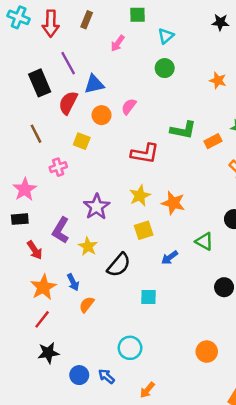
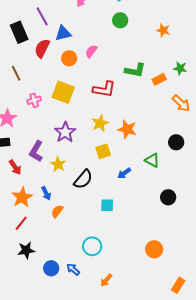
yellow square: (82, 141) -> (63, 92), moved, size x1.6

